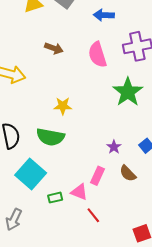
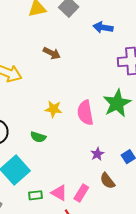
pink semicircle: (97, 55) -> (85, 113), moved
green semicircle: (50, 137) -> (38, 137), size x0.6
pink rectangle: (97, 176) -> (81, 193), moved

